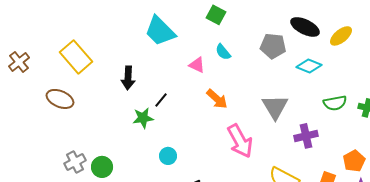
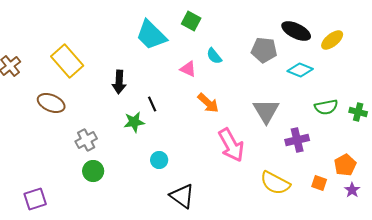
green square: (216, 15) -> (191, 21), moved
black line: (161, 100) -> (152, 104), turned -63
gray cross: (75, 162) -> (86, 140), moved

